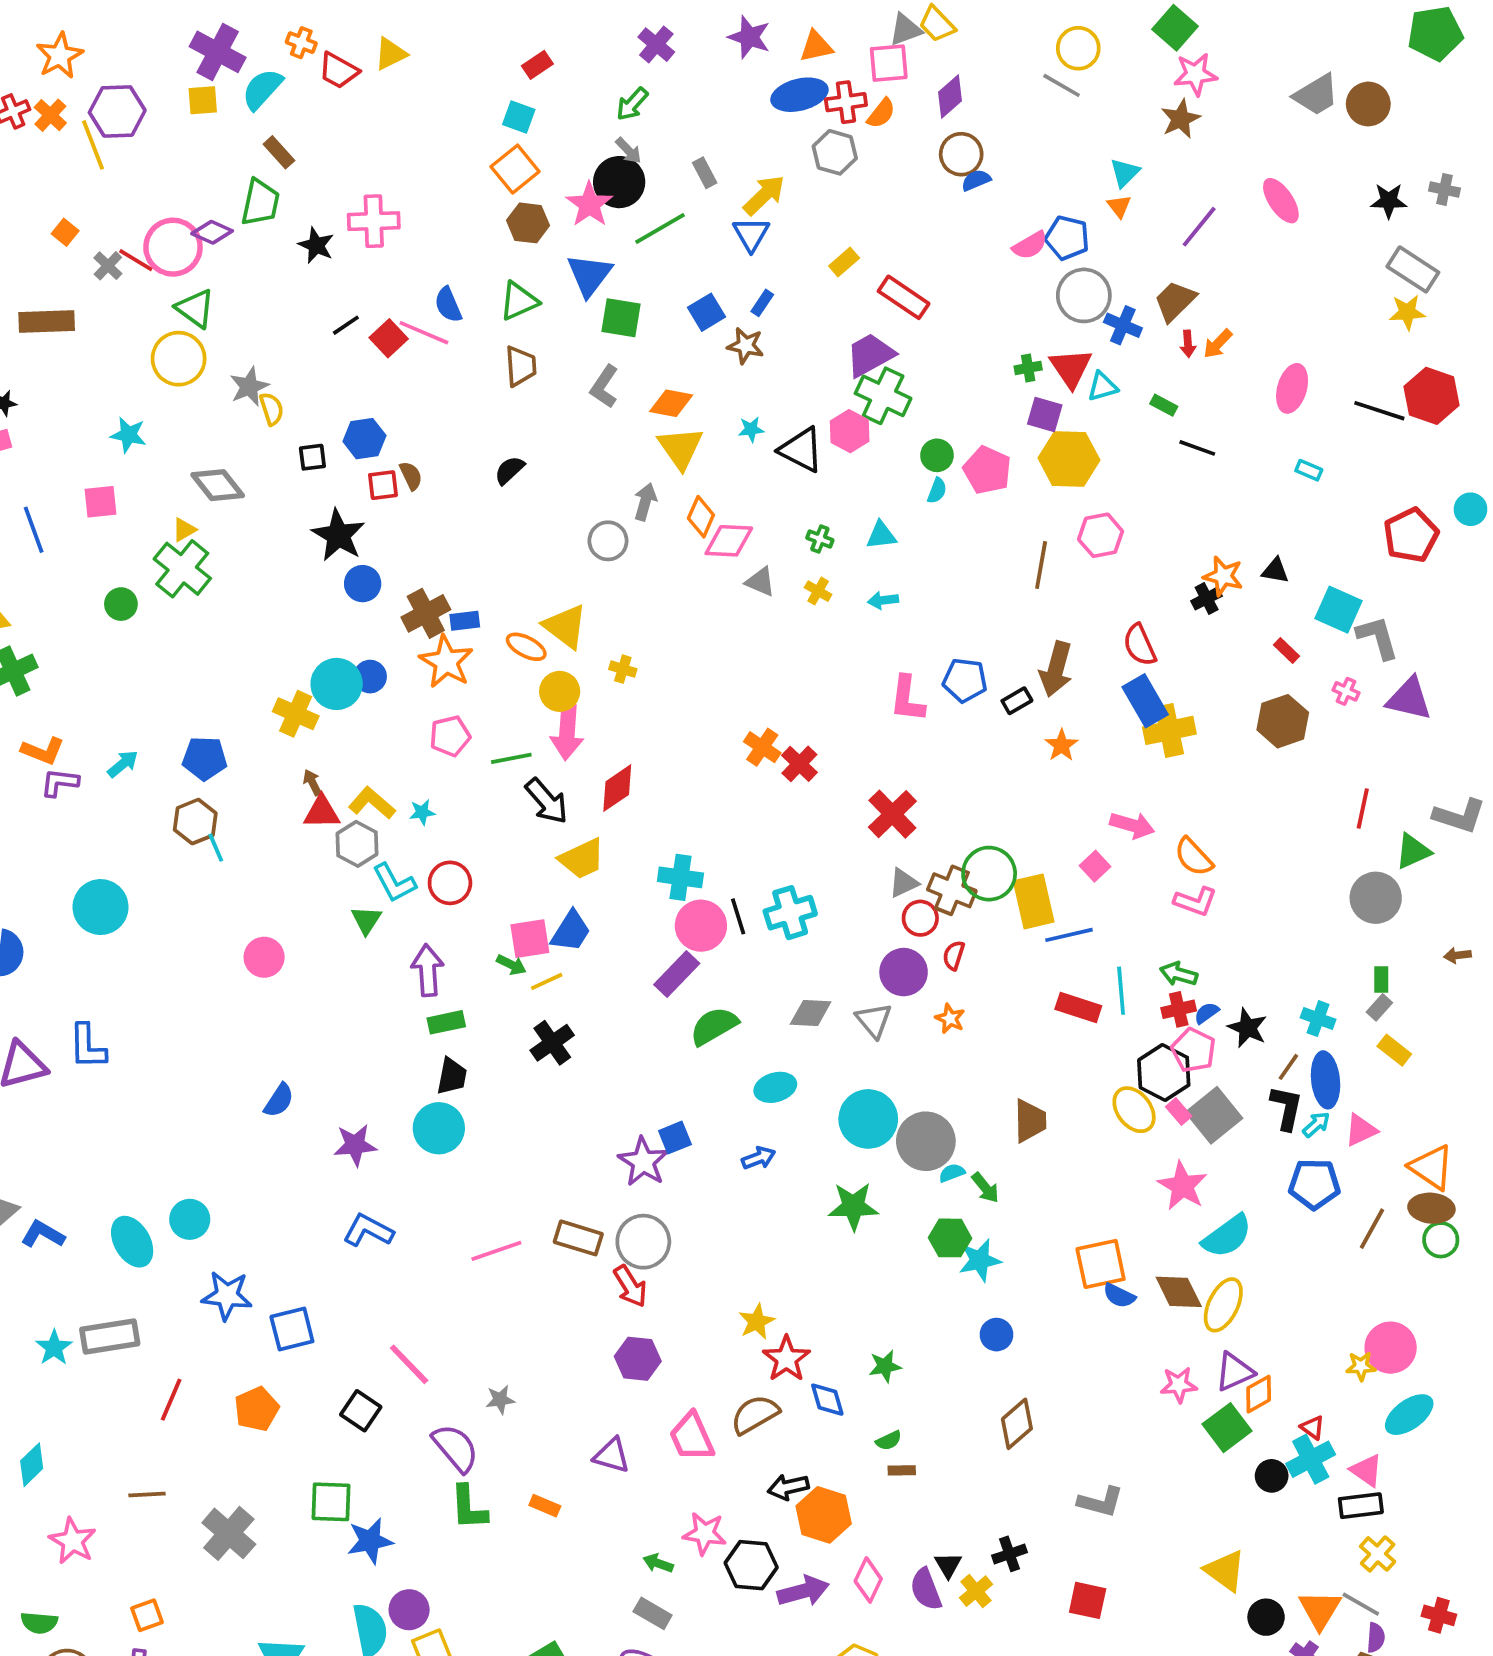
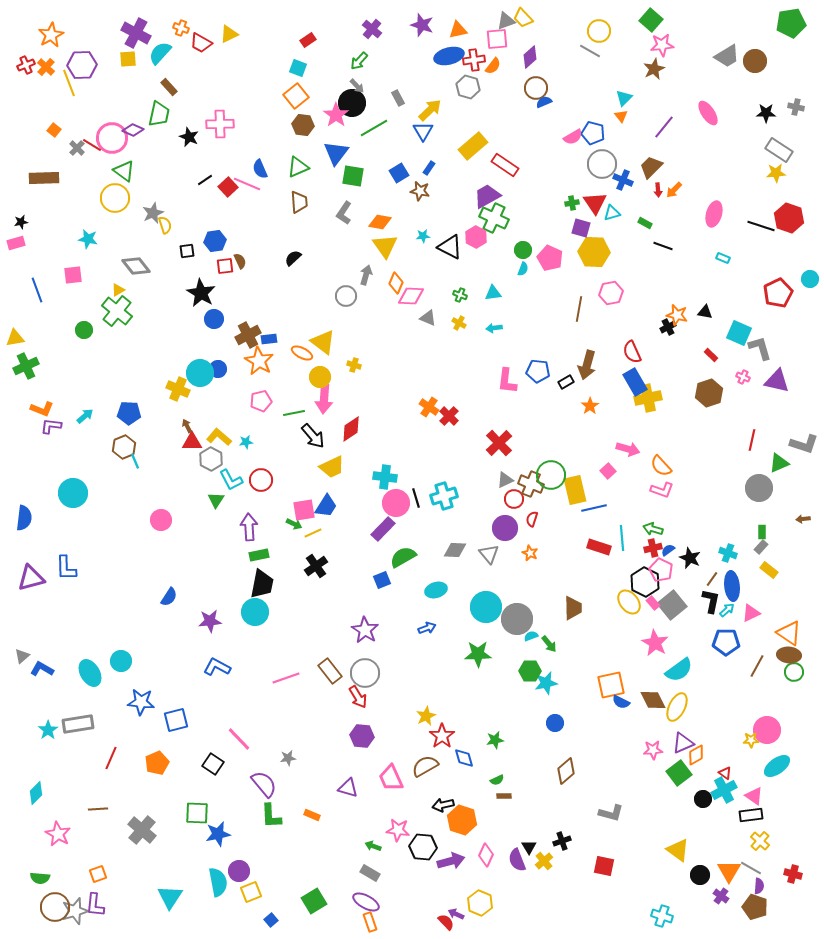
yellow rectangle: (844, 262) -> (473, 146), size x1.8
black trapezoid: (452, 1076) -> (262, 584), size x1.4
blue square: (675, 1138) -> (382, 580), moved
brown rectangle: (578, 1238) -> (330, 671), turned 35

